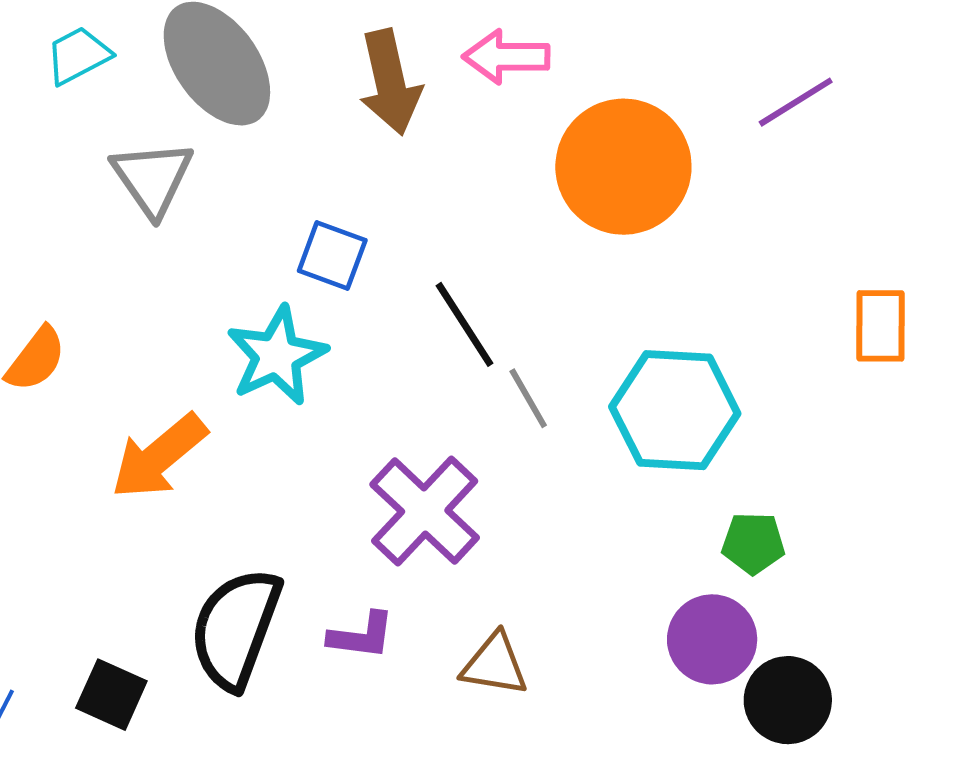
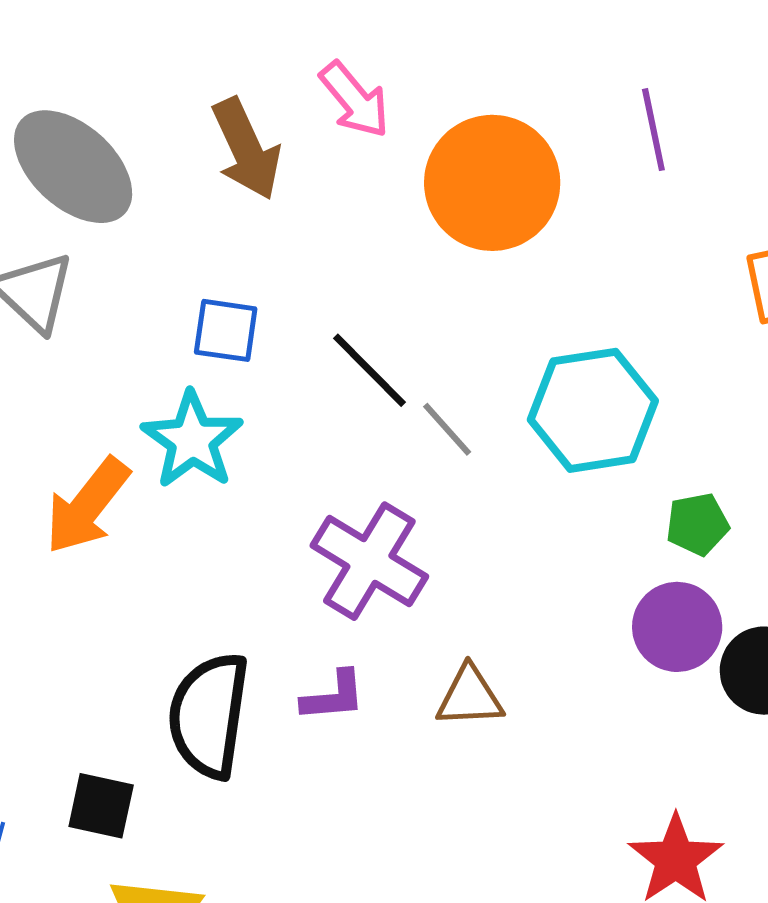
pink arrow: (506, 57) -> (355, 100), turned -118
purple line: (796, 102) -> (653, 130), moved, turned -58
orange arrow: (159, 456) -> (87, 506), moved

